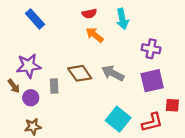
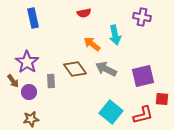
blue rectangle: (35, 19) -> (33, 18), turned 30
cyan arrow: (122, 19) -> (115, 35), moved
orange arrow: (95, 35) -> (92, 44), moved
purple cross: (151, 49) -> (142, 17), moved
purple star: (29, 66) -> (27, 62), turned -30

